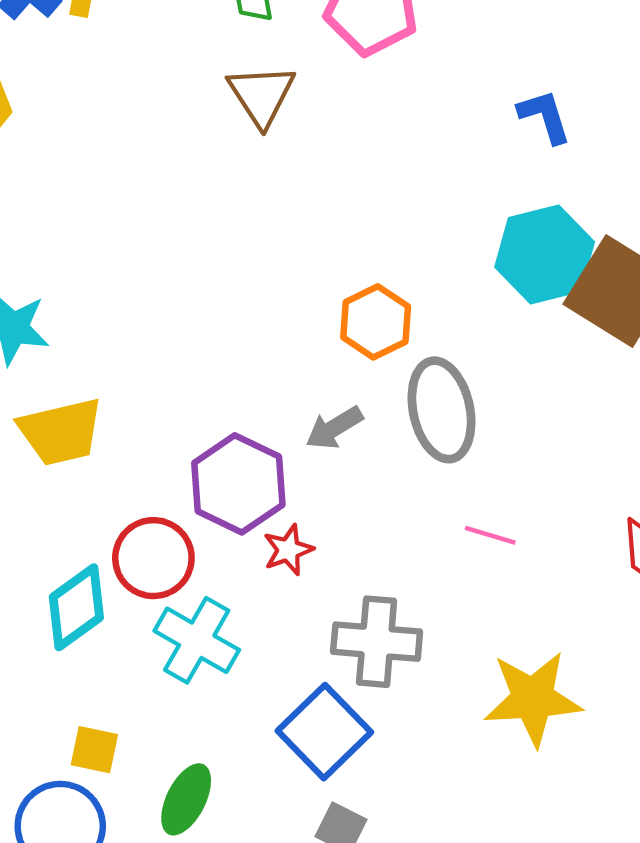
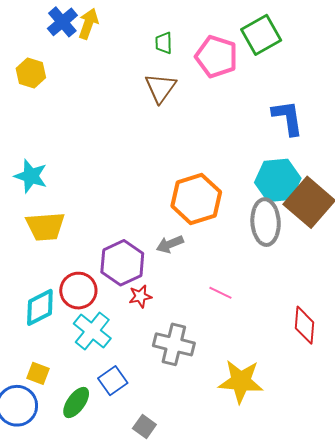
blue L-shape: (545, 116) -> (288, 118), size x1.4
orange hexagon: (376, 322) -> (196, 199), size x1.5
gray ellipse: (442, 410) -> (266, 222), moved
pink line: (490, 535) -> (220, 293), moved
blue square: (324, 732) -> (113, 381), moved, size x0.7

